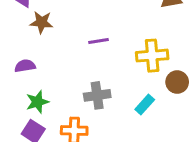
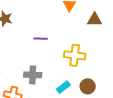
brown circle: (177, 82) -> (88, 86), moved

